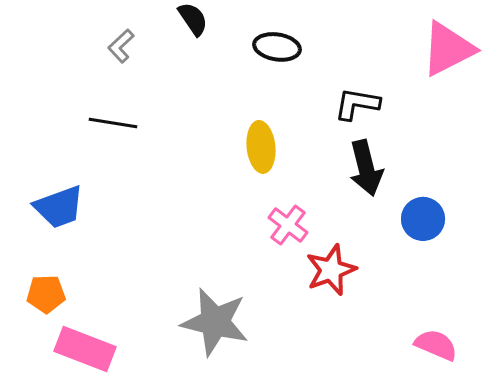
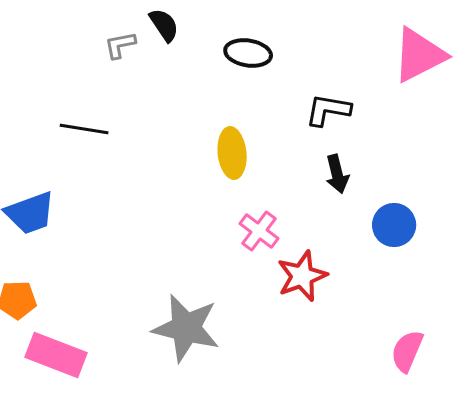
gray L-shape: (121, 46) -> (120, 45), moved, turned 32
black arrow: (366, 168) -> (337, 174), size x0.7
pink semicircle: (436, 345) -> (407, 351), turned -90

